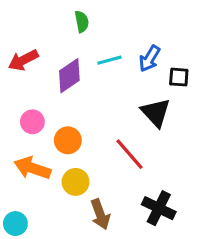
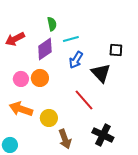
green semicircle: (82, 22) -> (52, 24), moved
blue arrow: (150, 59) -> (76, 60), moved
orange circle: (68, 140) -> (40, 78), moved

